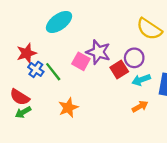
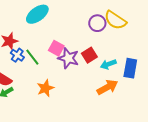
purple star: (98, 52) -> (68, 58), moved
purple circle: (134, 58) -> (97, 23), moved
orange arrow: (140, 106) -> (107, 87), size x1.5

